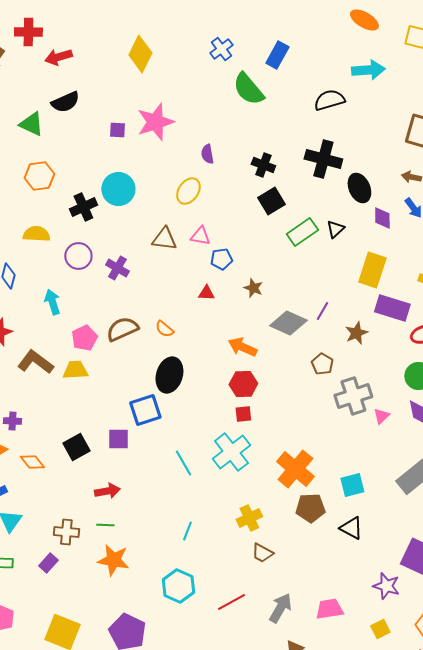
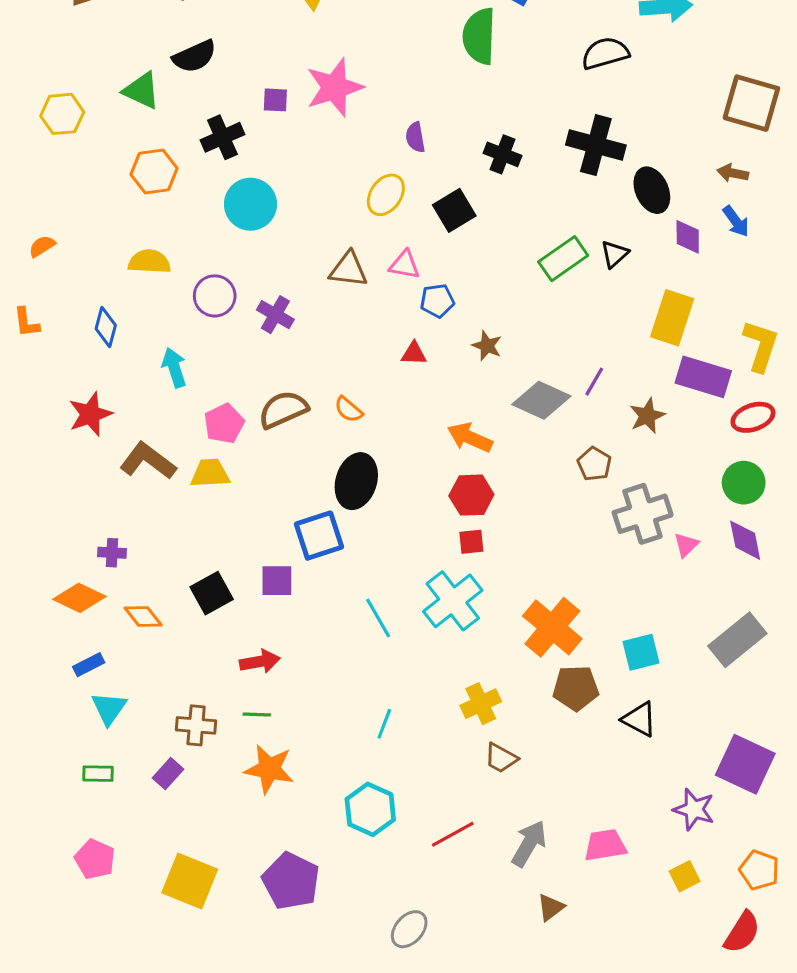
green semicircle: (248, 89) -> (479, 36), turned 42
cyan circle: (118, 189) -> (250, 204), moved
black square: (271, 201) -> (454, 210), moved
black cross: (83, 207) -> (222, 137), moved

